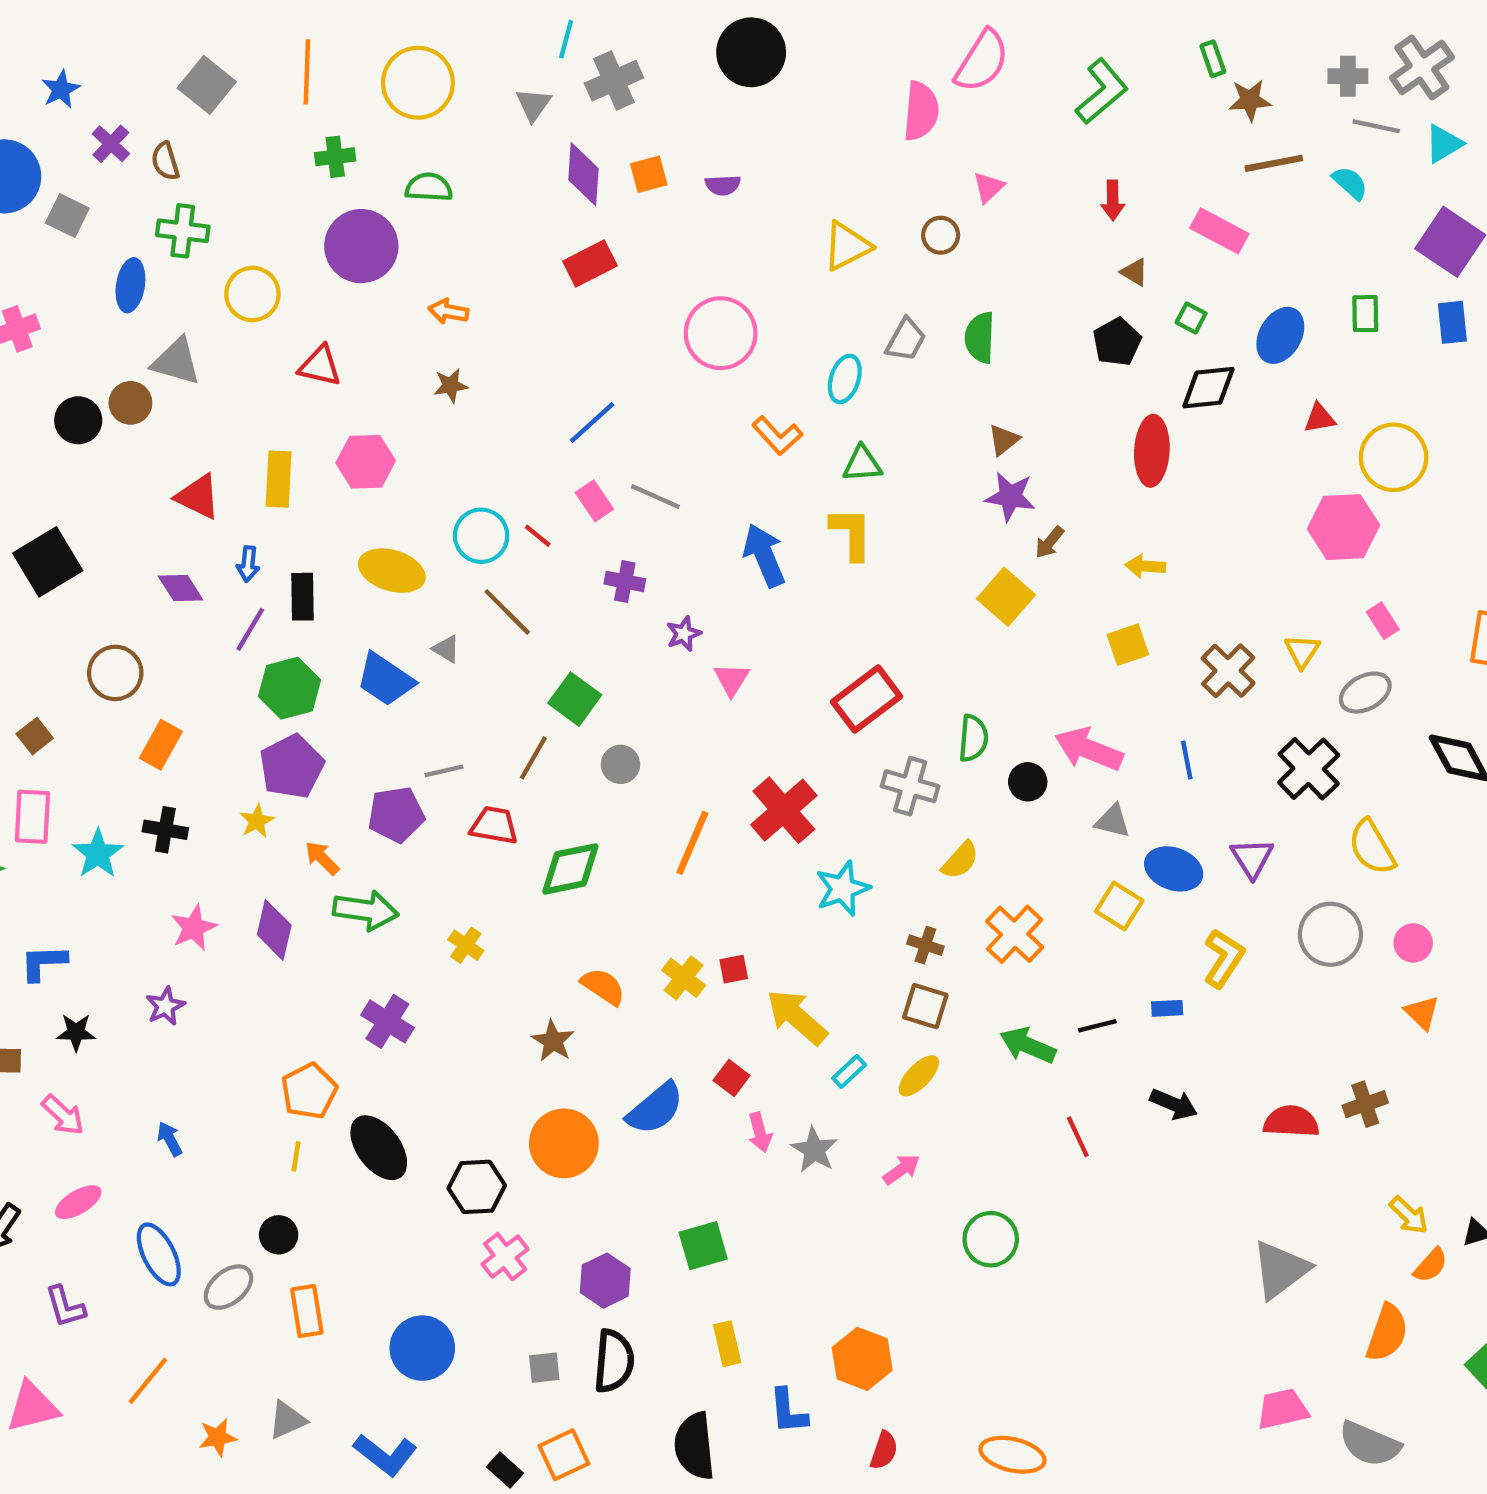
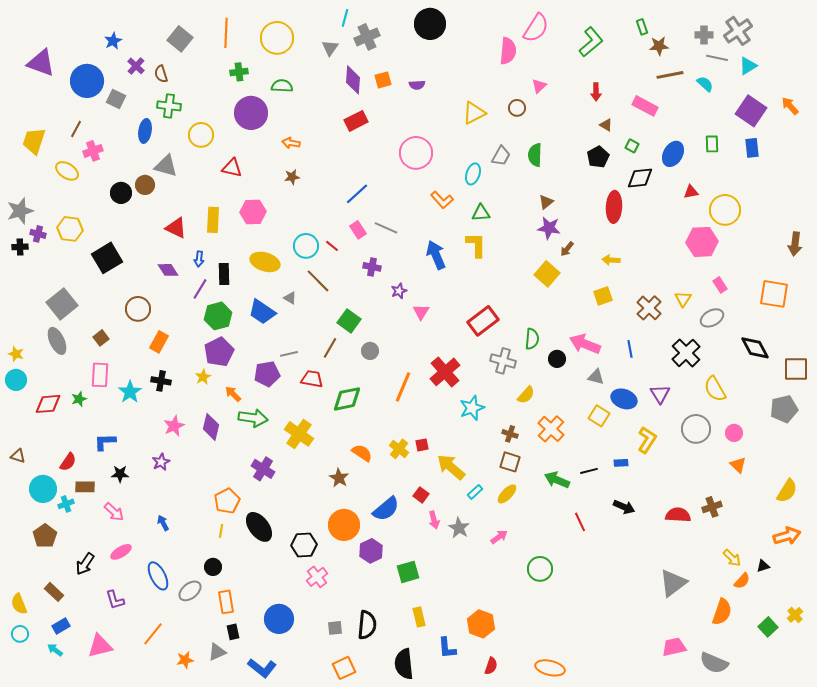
yellow cross: (466, 945) -> (299, 434), size x1.8
purple hexagon: (605, 1281) -> (371, 551), moved
black rectangle: (505, 1470) -> (233, 632), moved, turned 35

